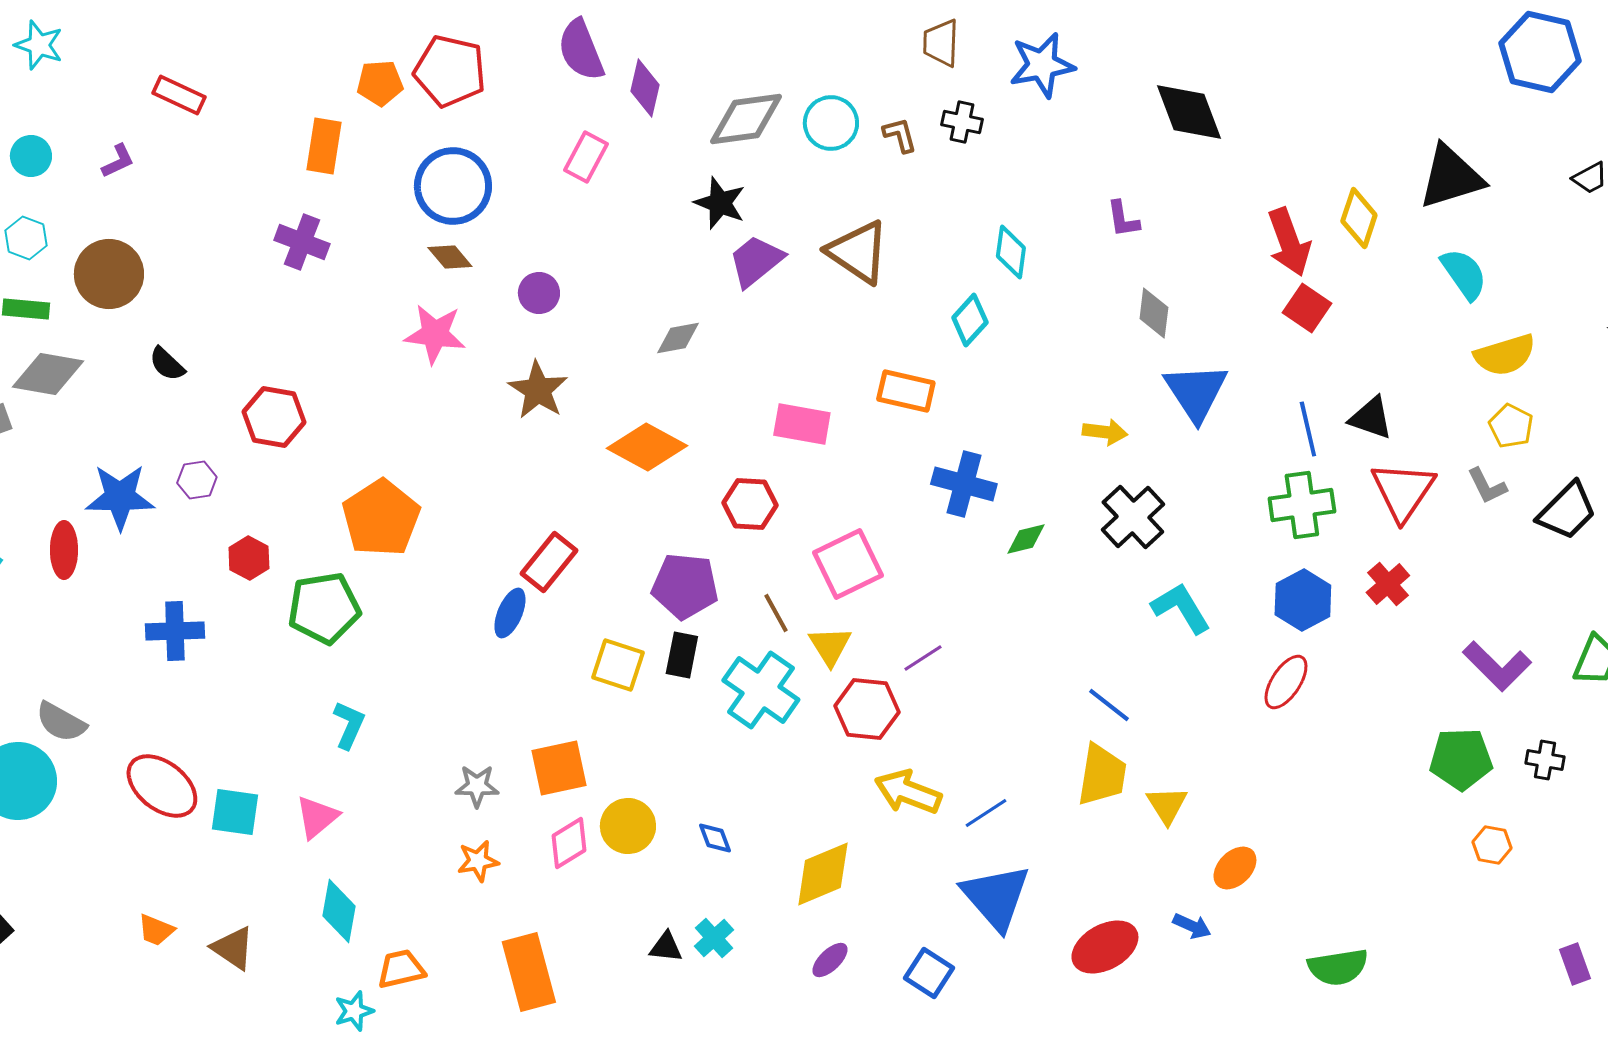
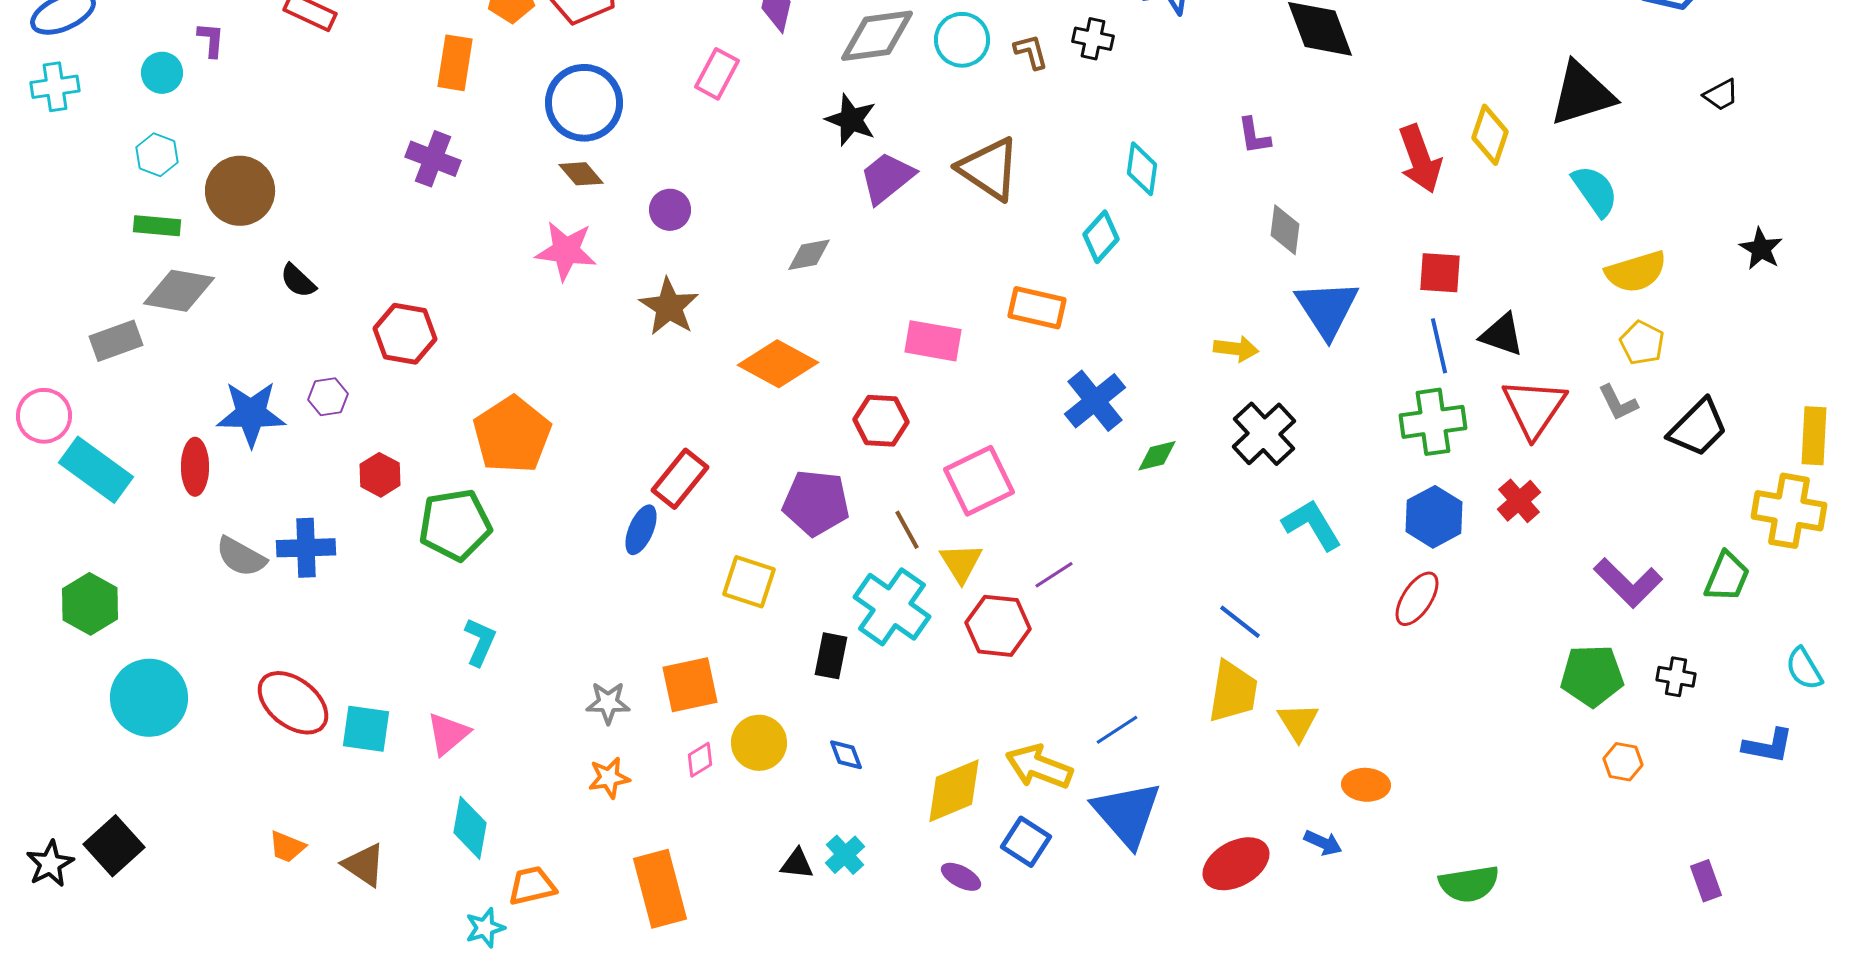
purple L-shape: (118, 161) -> (211, 40), moved, turned -60
red square: (1307, 308) -> (1440, 273), moved, turned -30
blue cross: (964, 484) -> (1095, 401), turned 36
black rectangle: (682, 655) -> (831, 656), moved
gray semicircle: (61, 722) -> (241, 557), moved
yellow arrow: (908, 792) -> (1039, 767), moved
pink diamond: (569, 843) -> (700, 760), size x0.7
orange ellipse: (1235, 868) -> (1366, 785), turned 48
purple ellipse: (830, 960) -> (961, 877), turned 72
blue square: (929, 973) -> (1026, 842), moved

